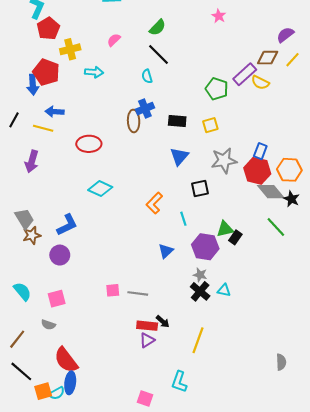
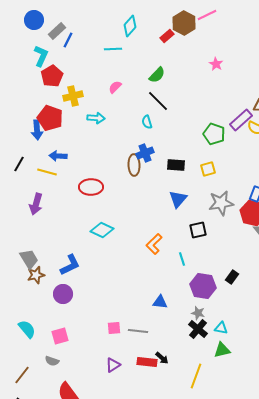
green triangle: (225, 229) -> (222, 350), moved
blue triangle: (166, 251) -> (160, 302), moved, turned 49
purple triangle: (147, 340) -> (113, 365), moved

